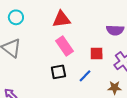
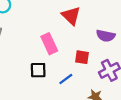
red triangle: (61, 19) -> (71, 16), moved, turned 42

